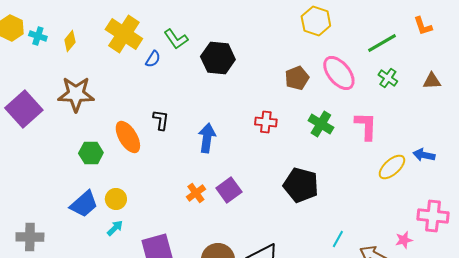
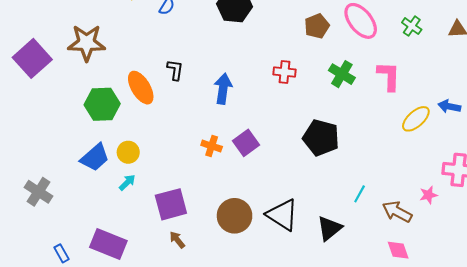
green hexagon: (91, 153) -> (102, 104), size x1.4
orange cross: (196, 193) -> (212, 146), turned -36
gray cross: (30, 237) -> (39, 192), turned 32

